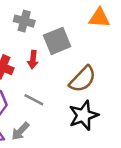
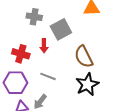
brown semicircle: (83, 79) -> (84, 57), turned 115

